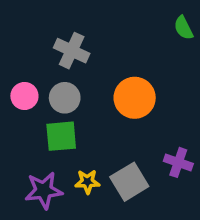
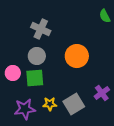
pink circle: (24, 96) -> (13, 73), moved
purple cross: (178, 162) -> (102, 93), turned 35

